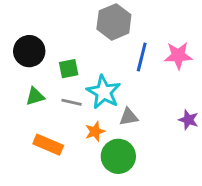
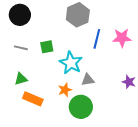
black circle: (29, 51) -> (20, 15), moved
green triangle: (35, 96) -> (21, 79), moved
gray line: (72, 102) -> (21, 48), moved

